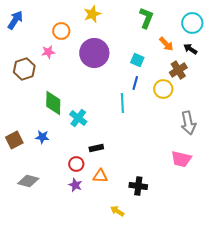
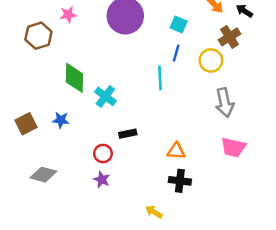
gray arrow: (188, 123) -> (225, 103), moved
orange triangle: (100, 176) -> (176, 151), moved

